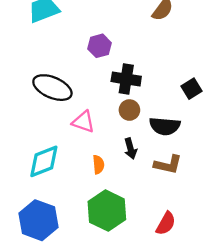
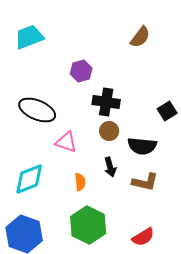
red semicircle: (166, 223) -> (143, 237), turned 30

